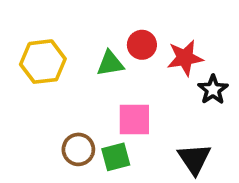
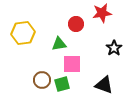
red star: (185, 58) -> (102, 13), moved
green triangle: (110, 63) -> (59, 44), moved
black triangle: (194, 159) -> (104, 85), turned -36

